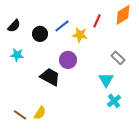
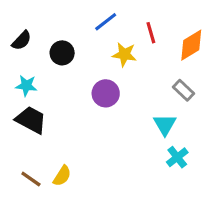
orange diamond: (123, 15) -> (191, 45), moved
red line: (97, 21) -> (151, 33), turned -40
blue line: (62, 26) -> (106, 22), moved
black trapezoid: (50, 77) -> (31, 120), moved

